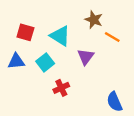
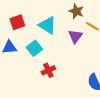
red square: (25, 32) -> (17, 22), turned -35
purple triangle: (86, 57) -> (75, 36), moved

